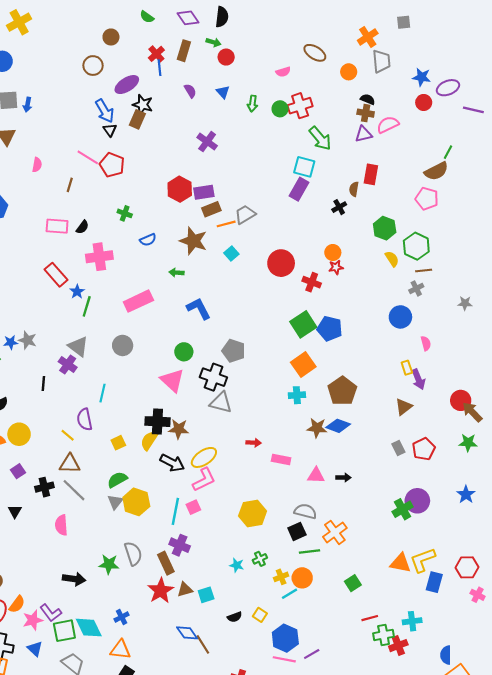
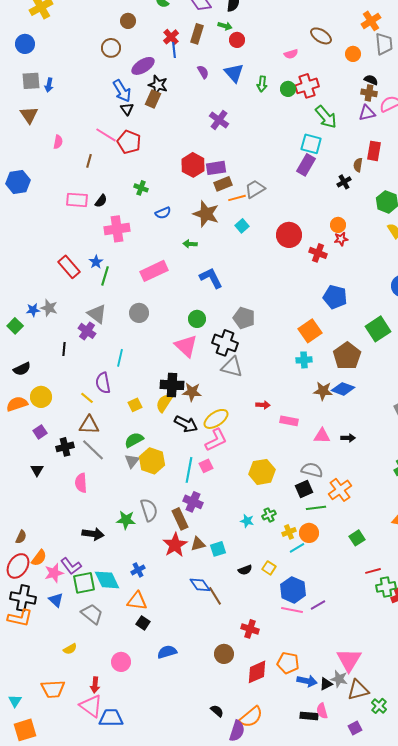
blue triangle: (223, 92) -> (234, 73), size x1.5
red rectangle: (56, 275) -> (69, 267), moved
green square: (303, 324) -> (378, 329), moved

